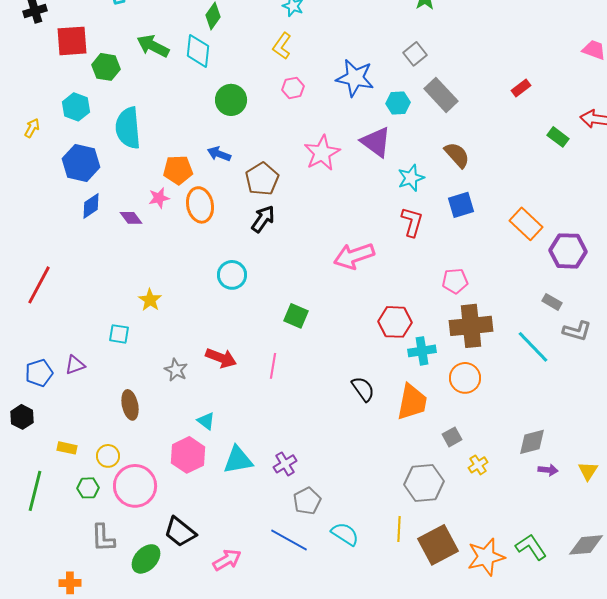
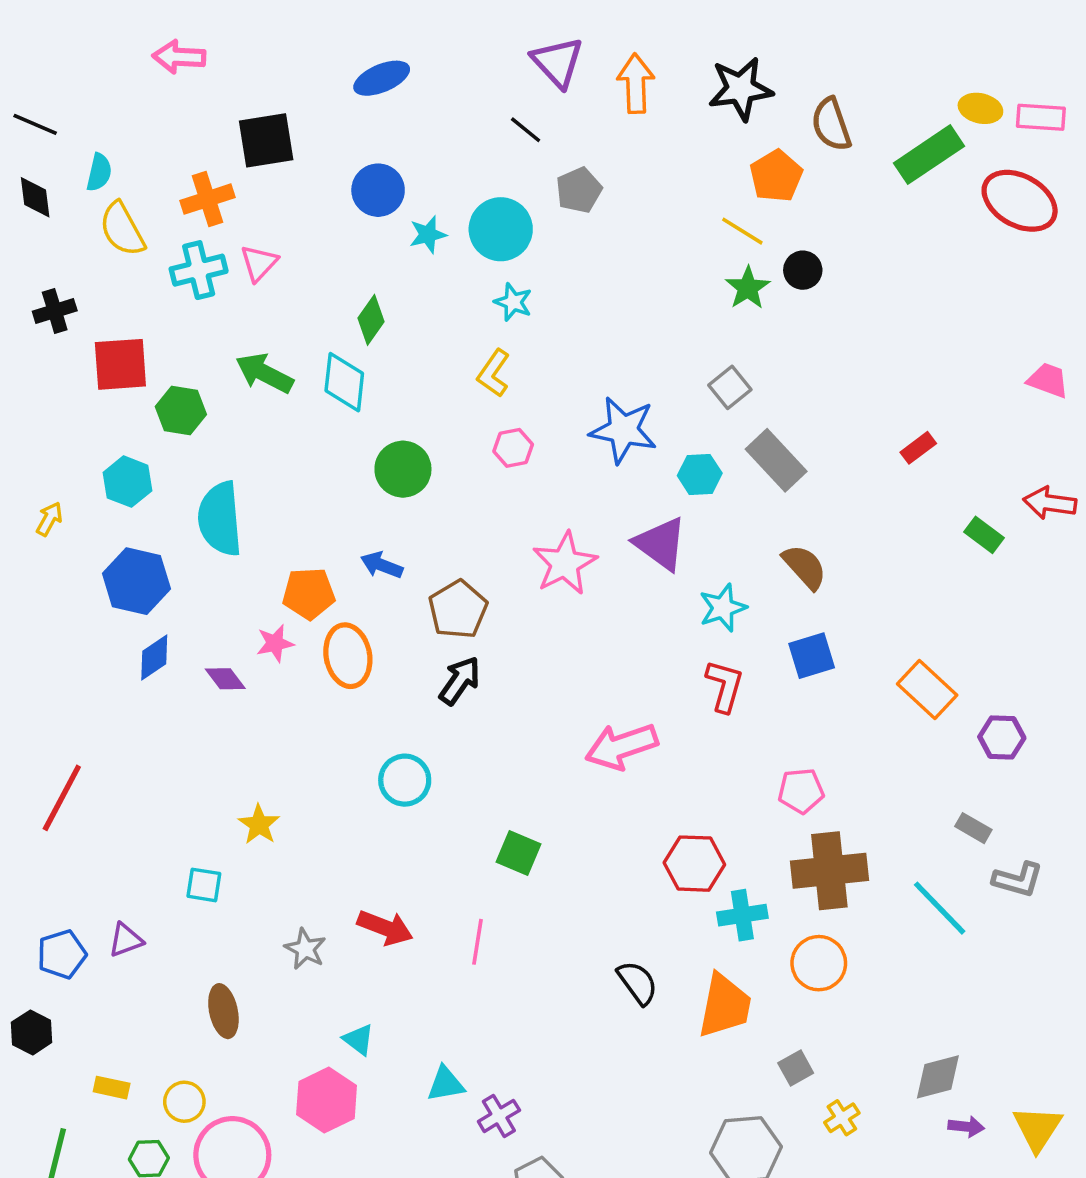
purple hexagon: (568, 251) -> (1002, 737), size x0.7
cyan triangle: (238, 460) -> (446, 1084), moved, size x0.7
yellow triangle: (588, 471) -> (1037, 1128), size x1.4

